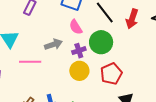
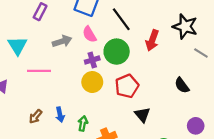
red arrow: (132, 19) -> (152, 40), moved
gray arrow: (53, 44) -> (62, 41), moved

